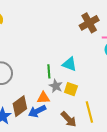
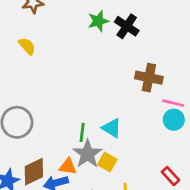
brown cross: (89, 23) -> (149, 78), turned 30
gray star: (56, 86) -> (87, 154), size x1.5

